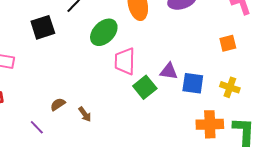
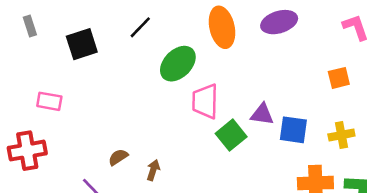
black square: (43, 27) -> (82, 44), moved
yellow cross: (230, 87) -> (341, 135), turned -30
brown arrow: (85, 114) -> (153, 170), turned -126

